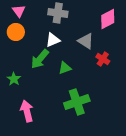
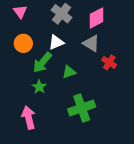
gray cross: (58, 13) -> (61, 14), turned 30
pink diamond: (108, 19) -> (96, 18), moved
orange circle: (16, 32) -> (23, 43), moved
green star: (14, 79) -> (39, 87), moved

